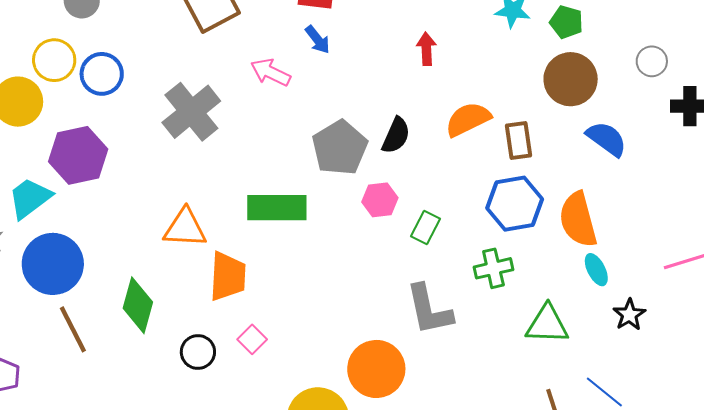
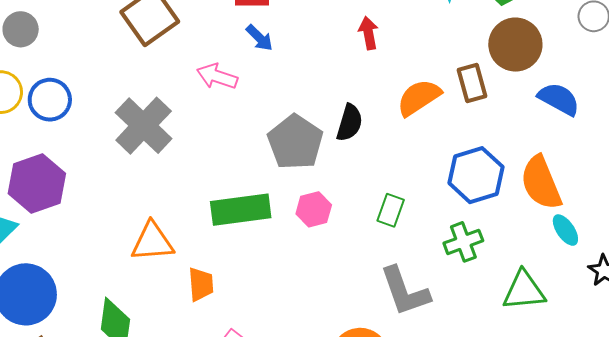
brown rectangle: (518, 141) -> (472, 83), moved
pink hexagon: (380, 200) -> (314, 209), moved
orange trapezoid: (228, 276) -> (201, 284), size x0.7

